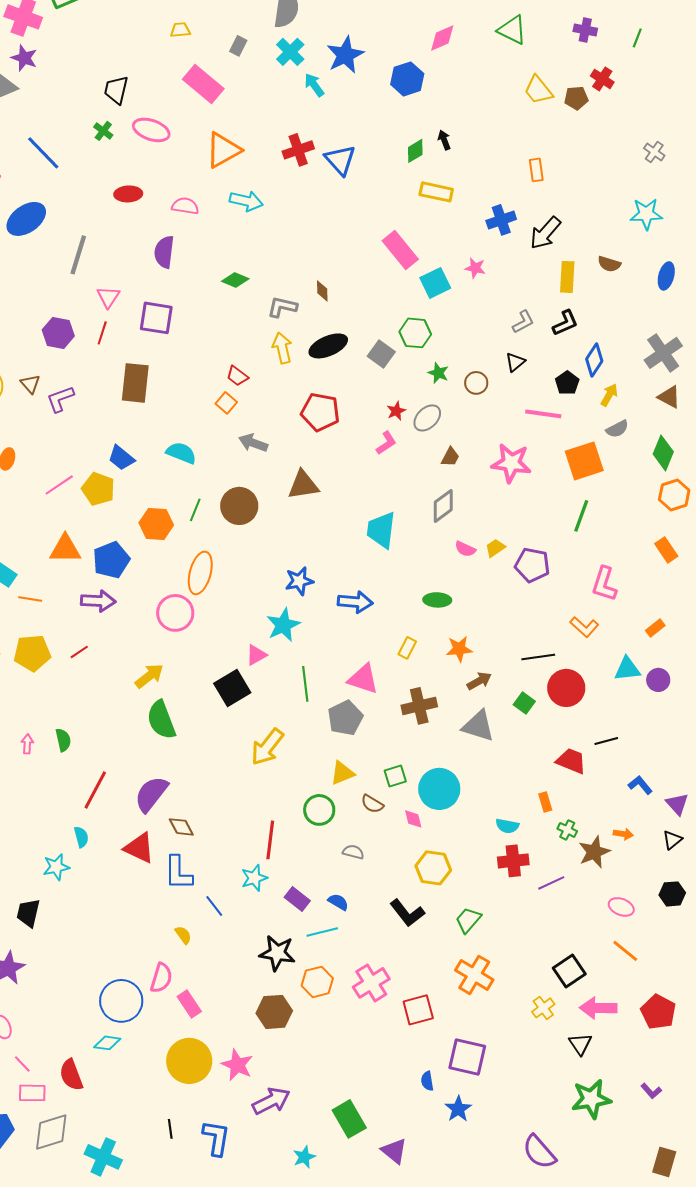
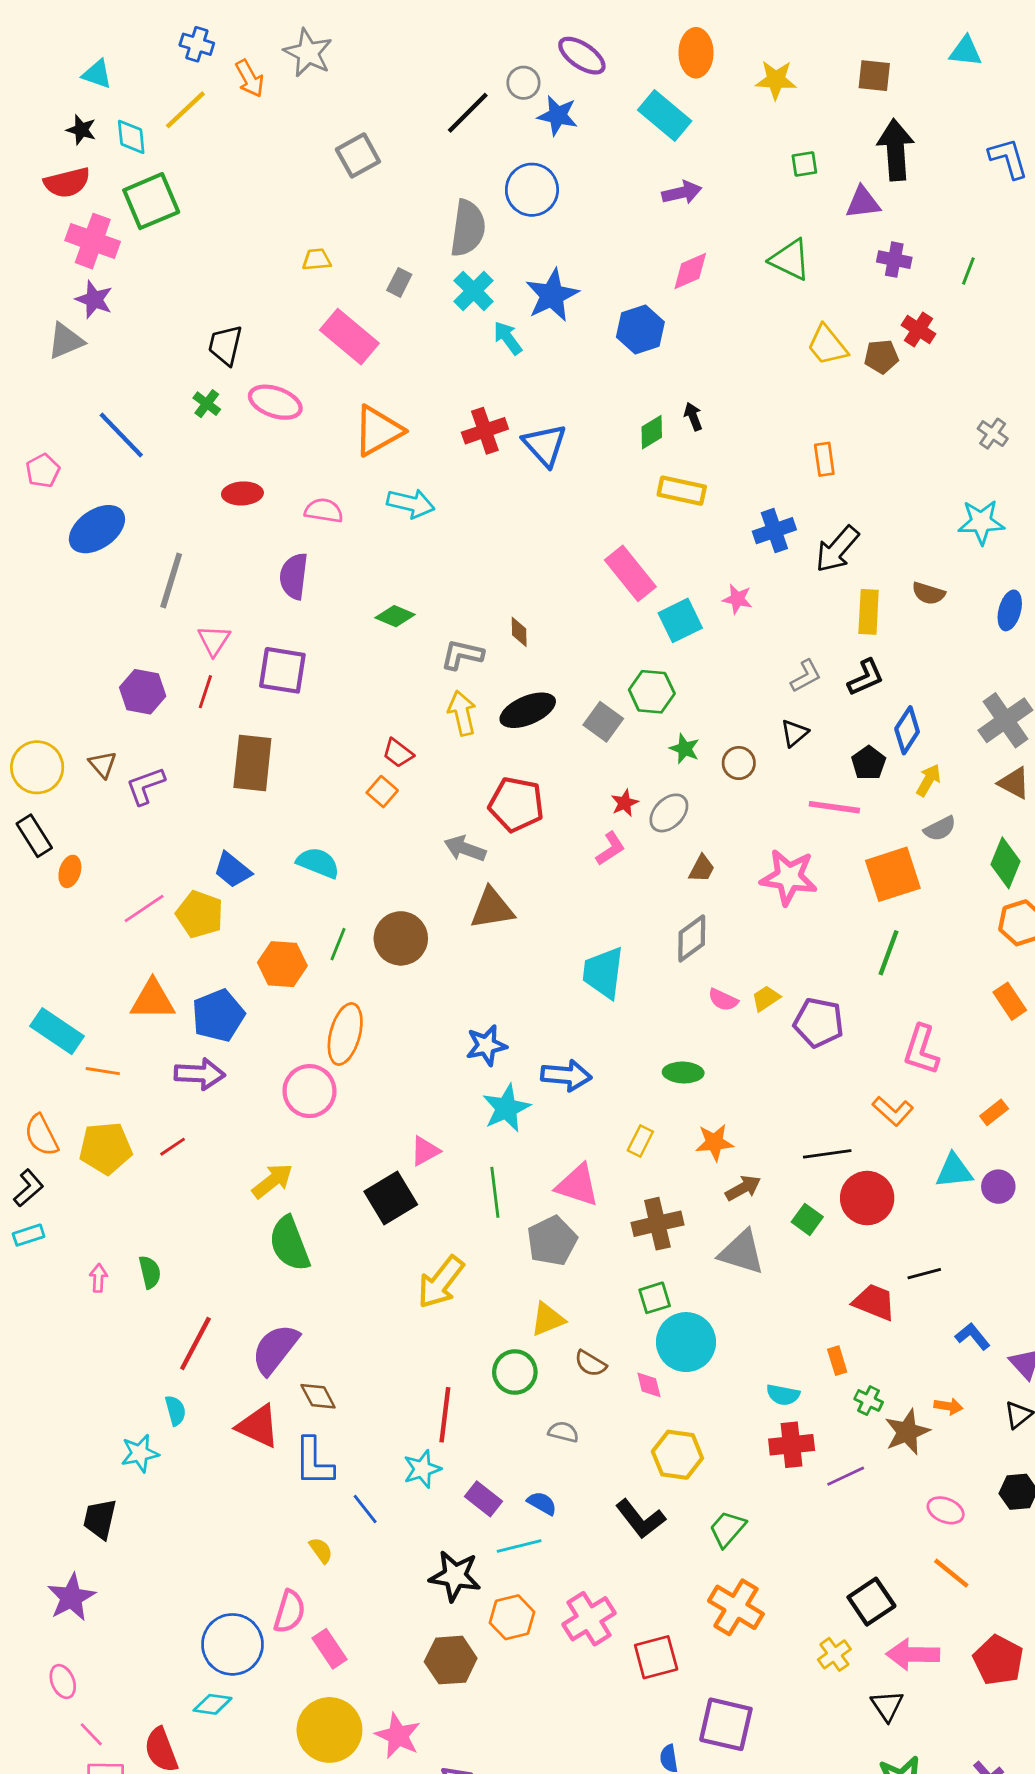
gray arrow: (253, 443) -> (465, 849), moved
cyan star: (283, 625) -> (506, 1108), moved
green square: (395, 776) -> (655, 1298), moved

